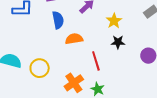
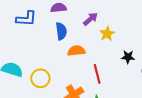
yellow star: (114, 21) -> (107, 34), moved
black star: (118, 42) -> (128, 57), moved

